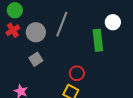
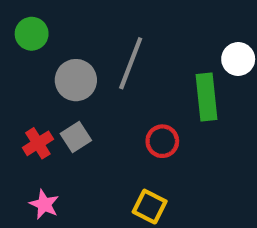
red cross: (13, 30) -> (38, 143), moved
red circle: (77, 73) -> (162, 141), moved

